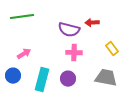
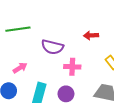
purple semicircle: (69, 30) -> (52, 47), moved

